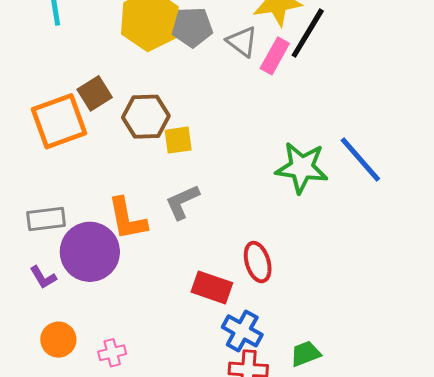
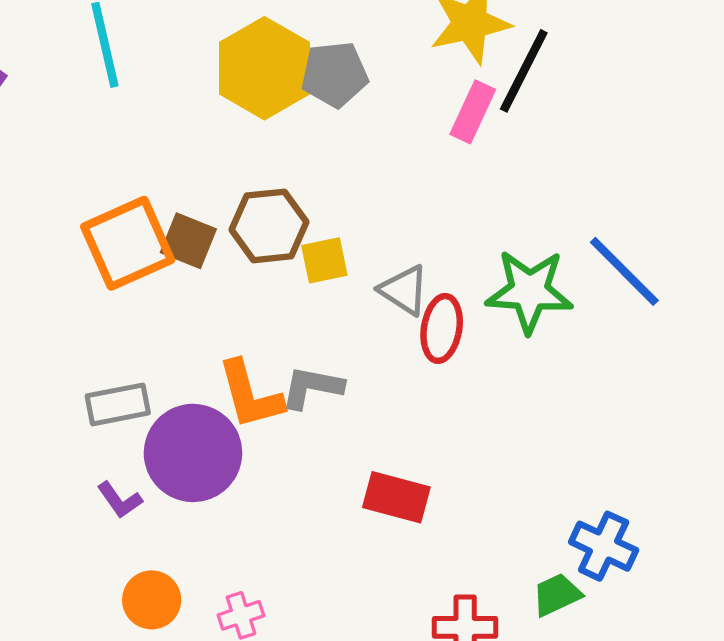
gray triangle: (242, 42) -> (404, 290), moved
brown square: (95, 93) -> (188, 241), moved, turned -32
gray L-shape: (182, 202) -> (312, 387), moved, turned 39
red ellipse: (258, 262) -> (442, 328), moved, turned 30
blue cross: (242, 331) -> (604, 546), moved

